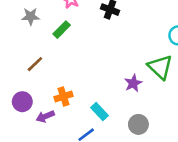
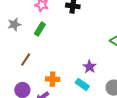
purple star: (133, 83) -> (90, 67), moved
orange cross: (63, 97) -> (53, 79), turned 32

